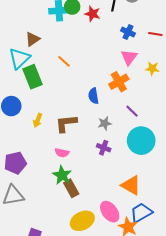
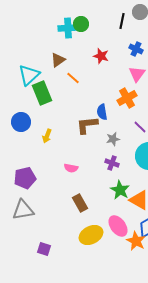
red star: (92, 14) -> (101, 56), moved
brown triangle: (33, 39) -> (58, 60), moved
brown L-shape: (66, 123) -> (87, 125), moved
green star: (62, 175) -> (120, 190), moved

